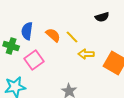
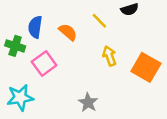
yellow line: (72, 37) -> (99, 21), moved
yellow arrow: (86, 54) -> (109, 56), turned 70

